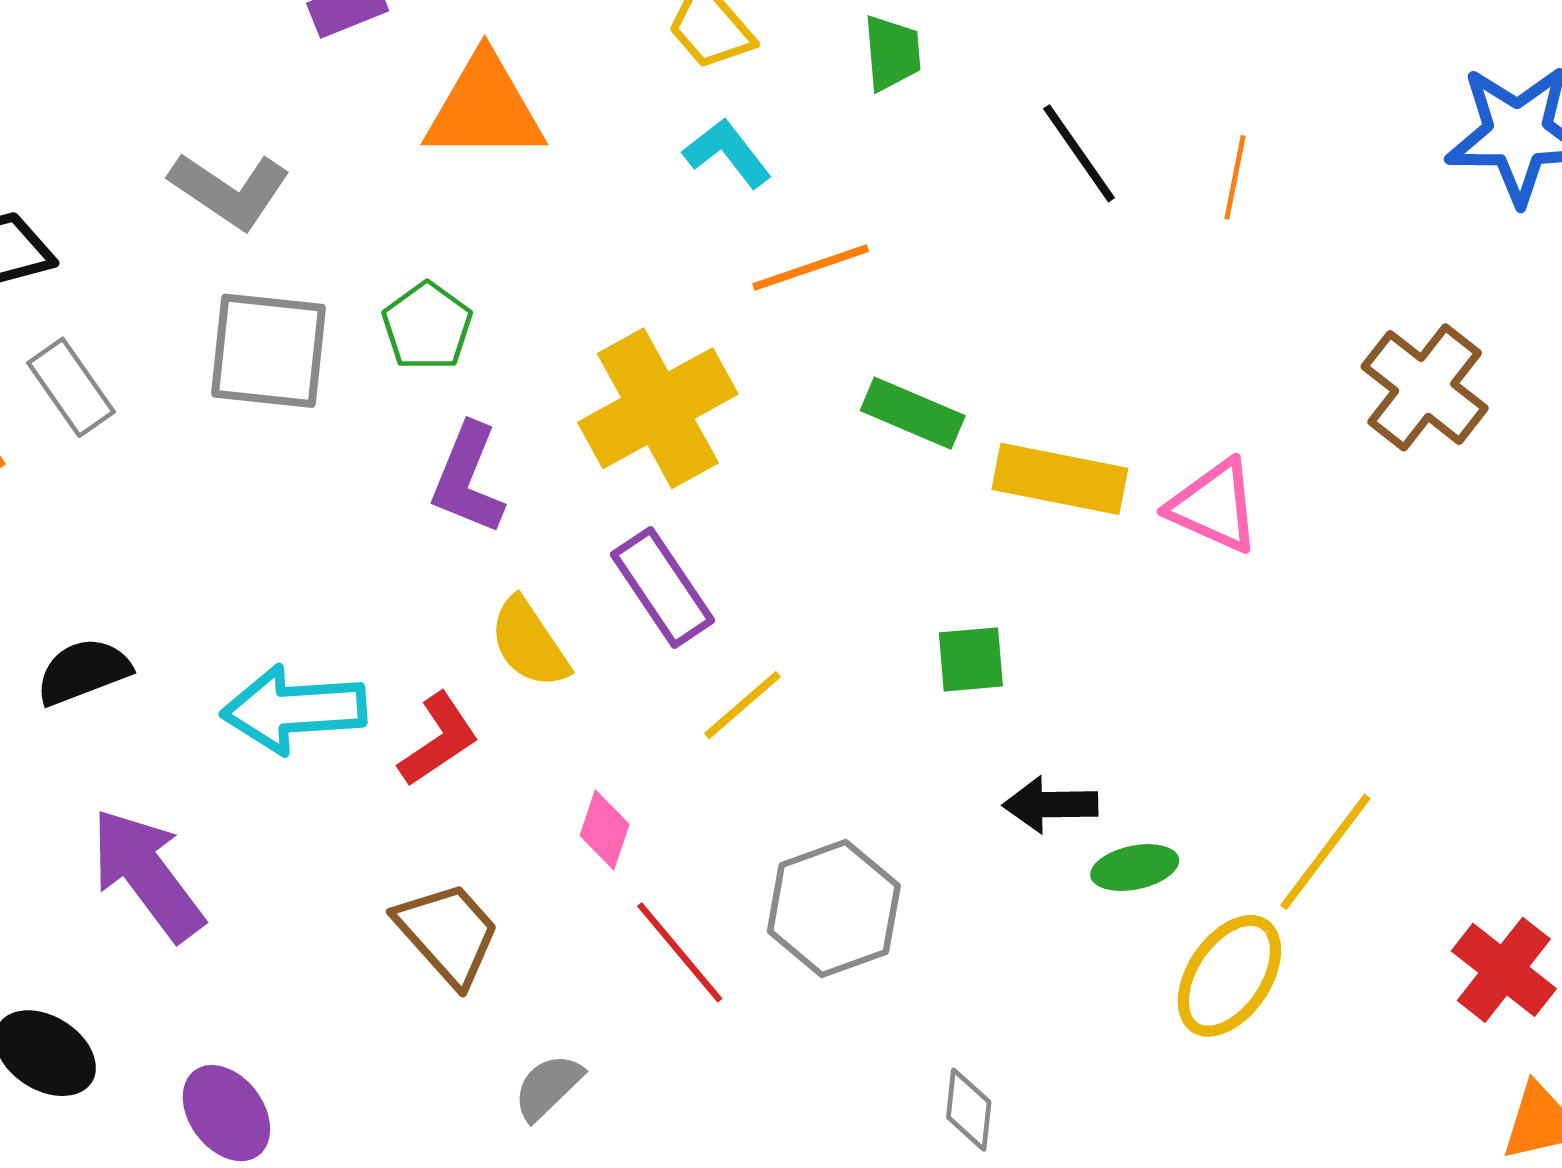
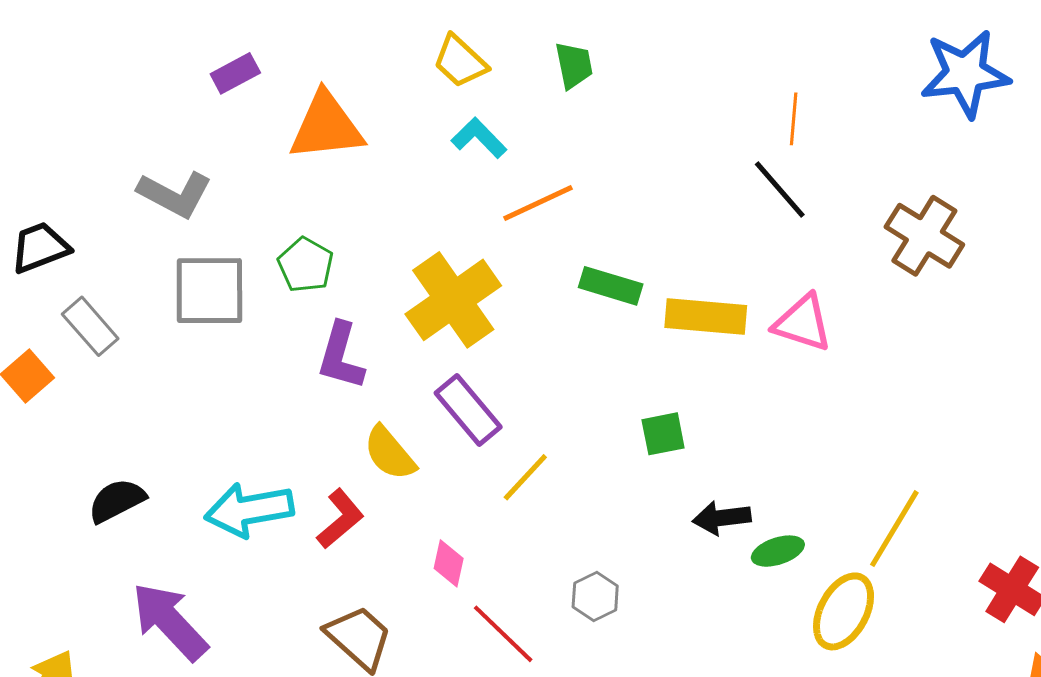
black line: (1079, 153) -> (780, 189), moved
gray hexagon: (834, 909) -> (595, 596), size x0.6

